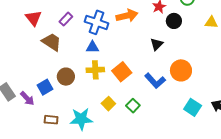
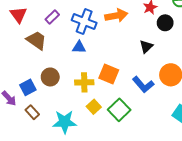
yellow cross: (95, 70) -> (84, 82), moved
orange square: (122, 72) -> (109, 74), turned -30
green square: (133, 106) -> (119, 110), size x1.5
brown rectangle: (51, 120) -> (32, 112), moved, turned 40

